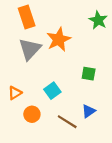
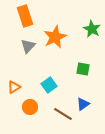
green star: (98, 20) -> (92, 29), moved
gray triangle: (30, 49) -> (28, 46), size x0.7

